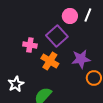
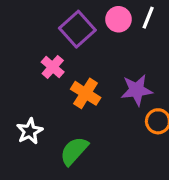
purple square: (57, 36) -> (77, 29), moved
pink cross: (30, 45) -> (53, 67), turned 32

